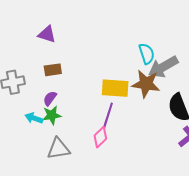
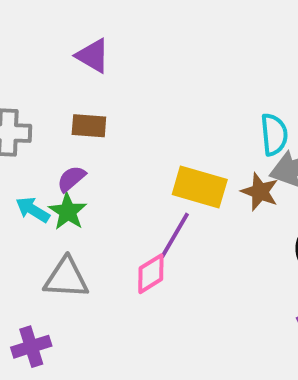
brown star: (146, 84) -> (260, 192), size x0.7
green star: (52, 115) -> (68, 212), turned 30

